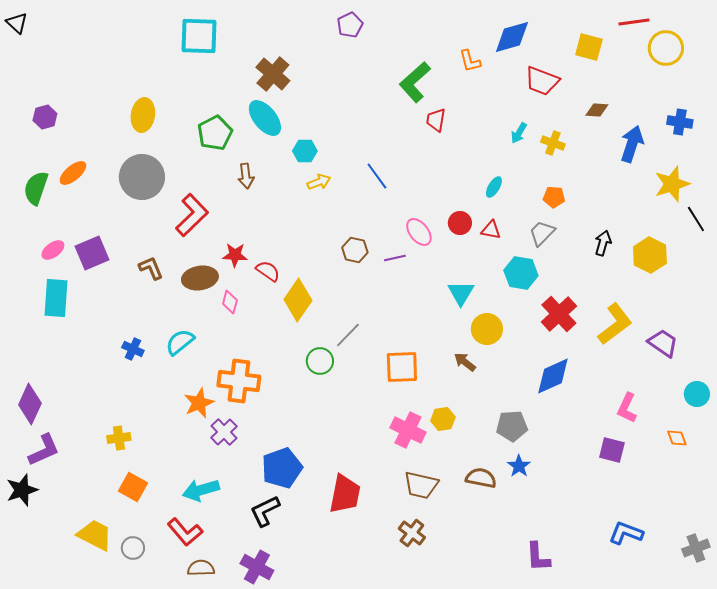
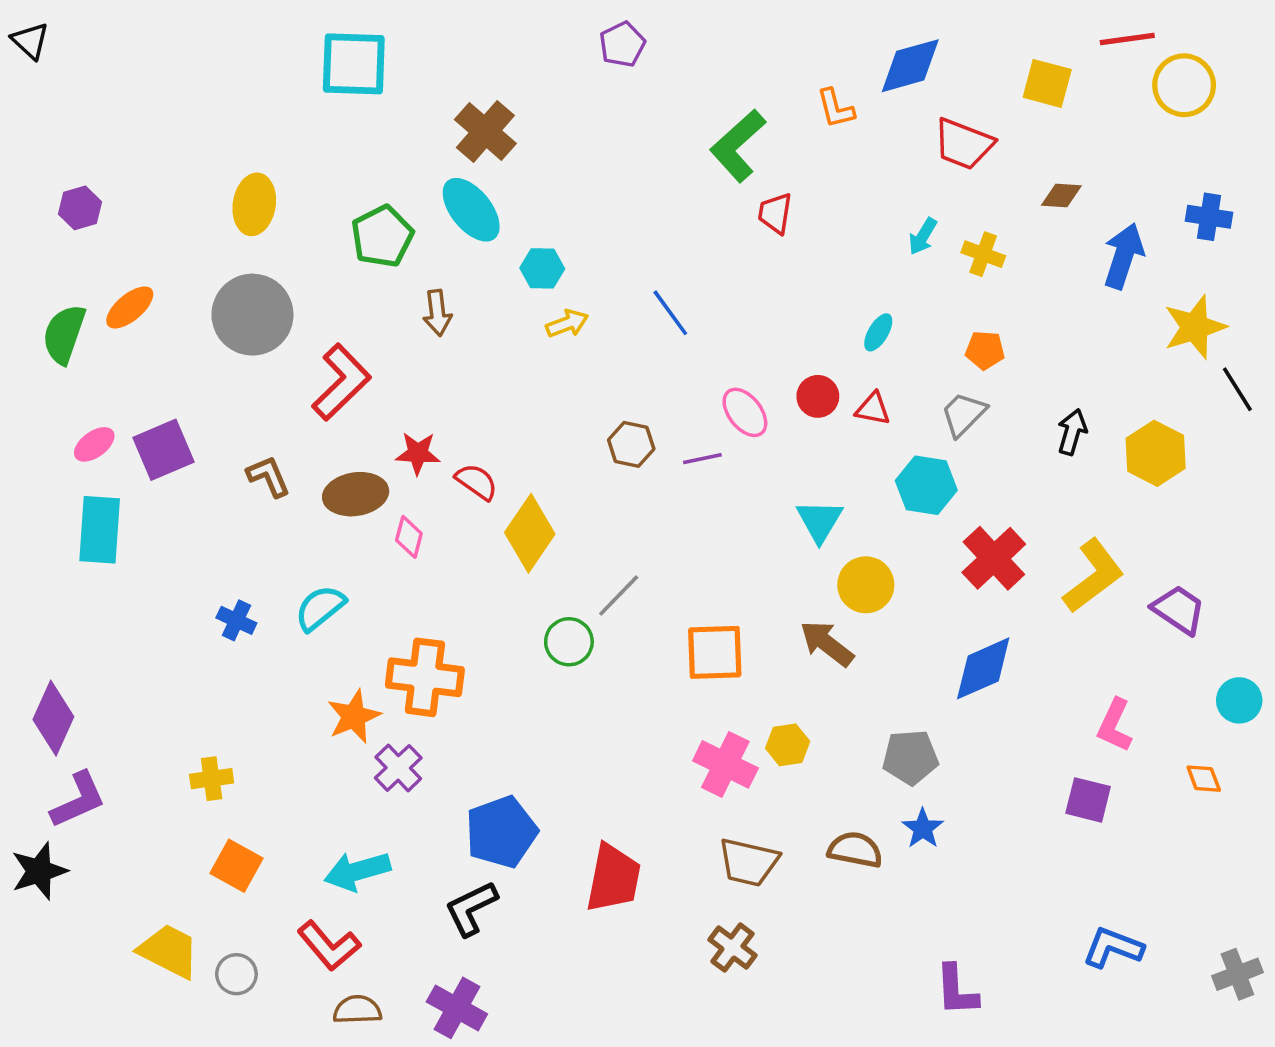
brown arrow: (465, 362) -> (827, 644), size x1.4

